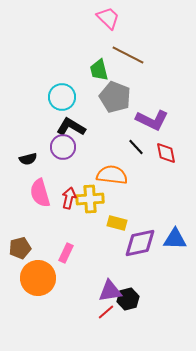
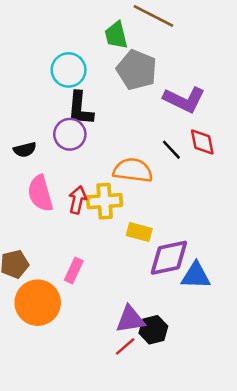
black L-shape: (71, 127) -> (80, 109), turned -116
black line: (136, 147) -> (171, 150), moved
blue triangle: (175, 239) -> (196, 276), moved

